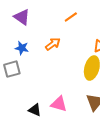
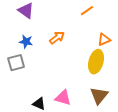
orange line: (71, 17) -> (87, 11), moved

